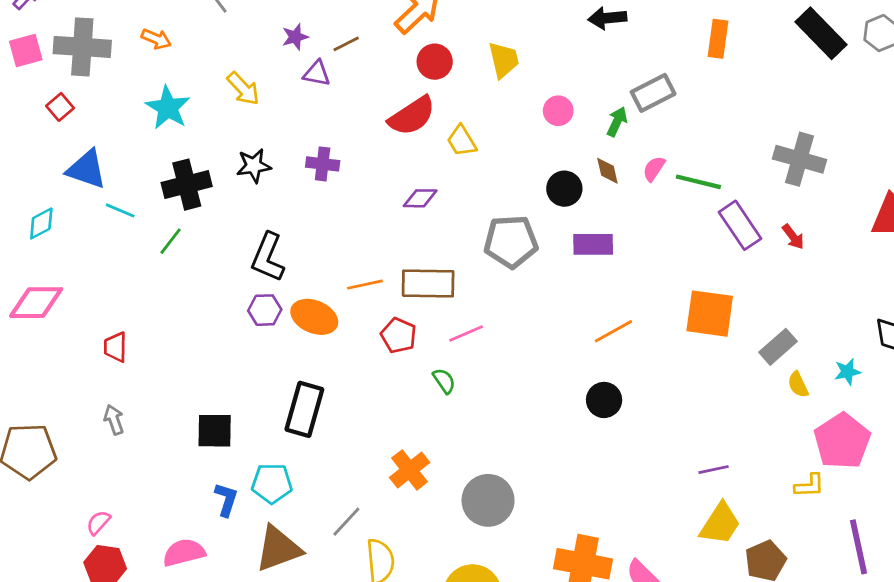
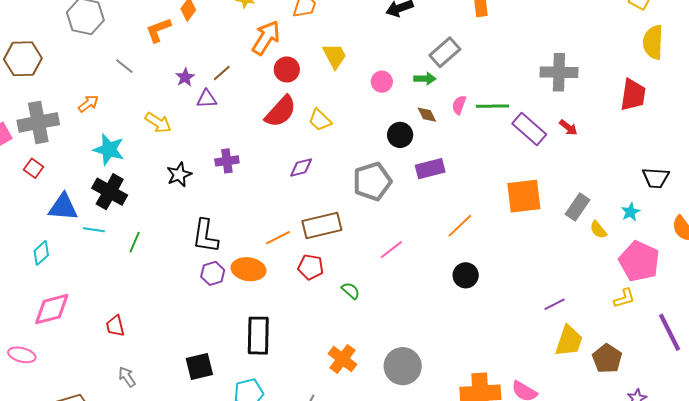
orange arrow: (156, 39) -> (88, 104), turned -45
green arrow: (617, 122) -> (425, 79), turned 80
black cross: (187, 185) -> (110, 192), moved, turned -32
pink line: (466, 333) -> (391, 250), moved

